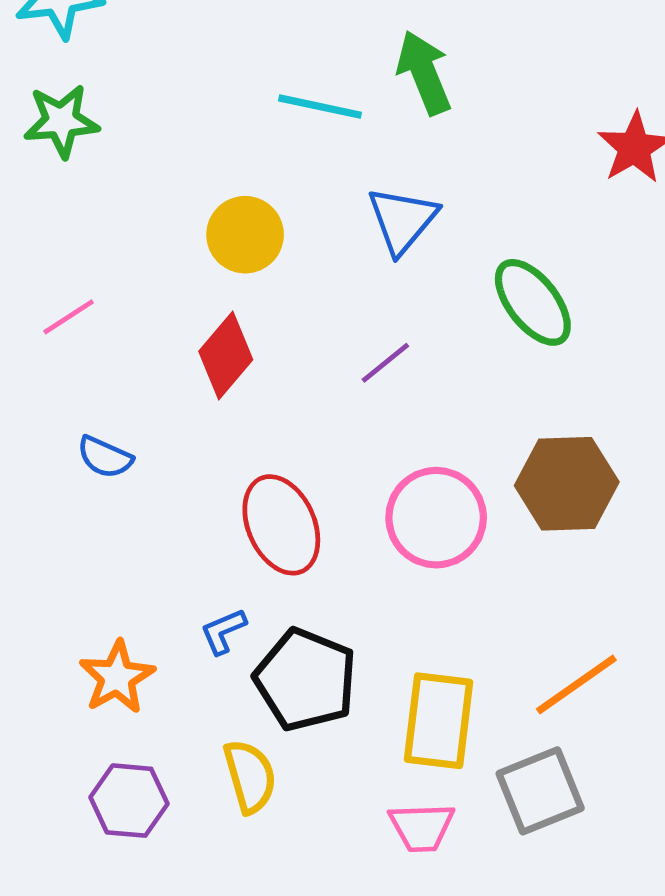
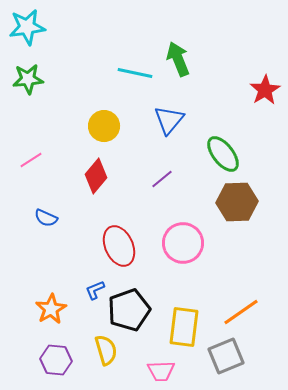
brown hexagon: (567, 484) -> (237, 202), moved
black pentagon: (306, 680) -> (129, 310), turned 30
pink trapezoid: (422, 827) -> (161, 371), moved

